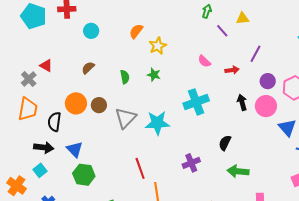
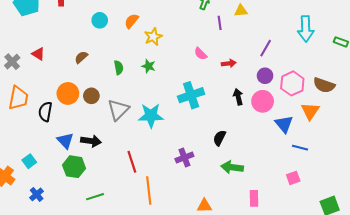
cyan circle: (91, 31) -> (100, 20), moved
purple line: (222, 31) -> (220, 23), turned 32
purple line: (256, 54) -> (266, 48), moved
gray cross: (29, 79) -> (12, 62), moved
black arrow: (44, 147) -> (91, 141), moved

